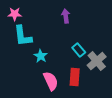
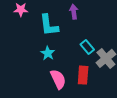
cyan L-shape: (23, 36) -> (49, 25), moved

